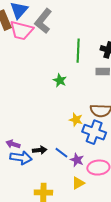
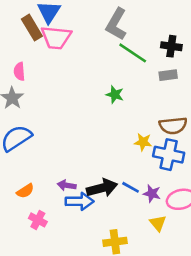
gray L-shape: (43, 21) -> (116, 24), moved
green line: (78, 51) -> (133, 53), turned -50
black arrow: (40, 150) -> (102, 188), size x1.6
yellow triangle: (78, 183) -> (158, 223), turned -32

